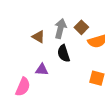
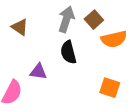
brown triangle: (38, 37) -> (20, 27), moved

